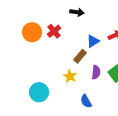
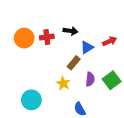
black arrow: (77, 12) -> (70, 31), moved
red cross: (54, 31) -> (47, 37), turned 32

